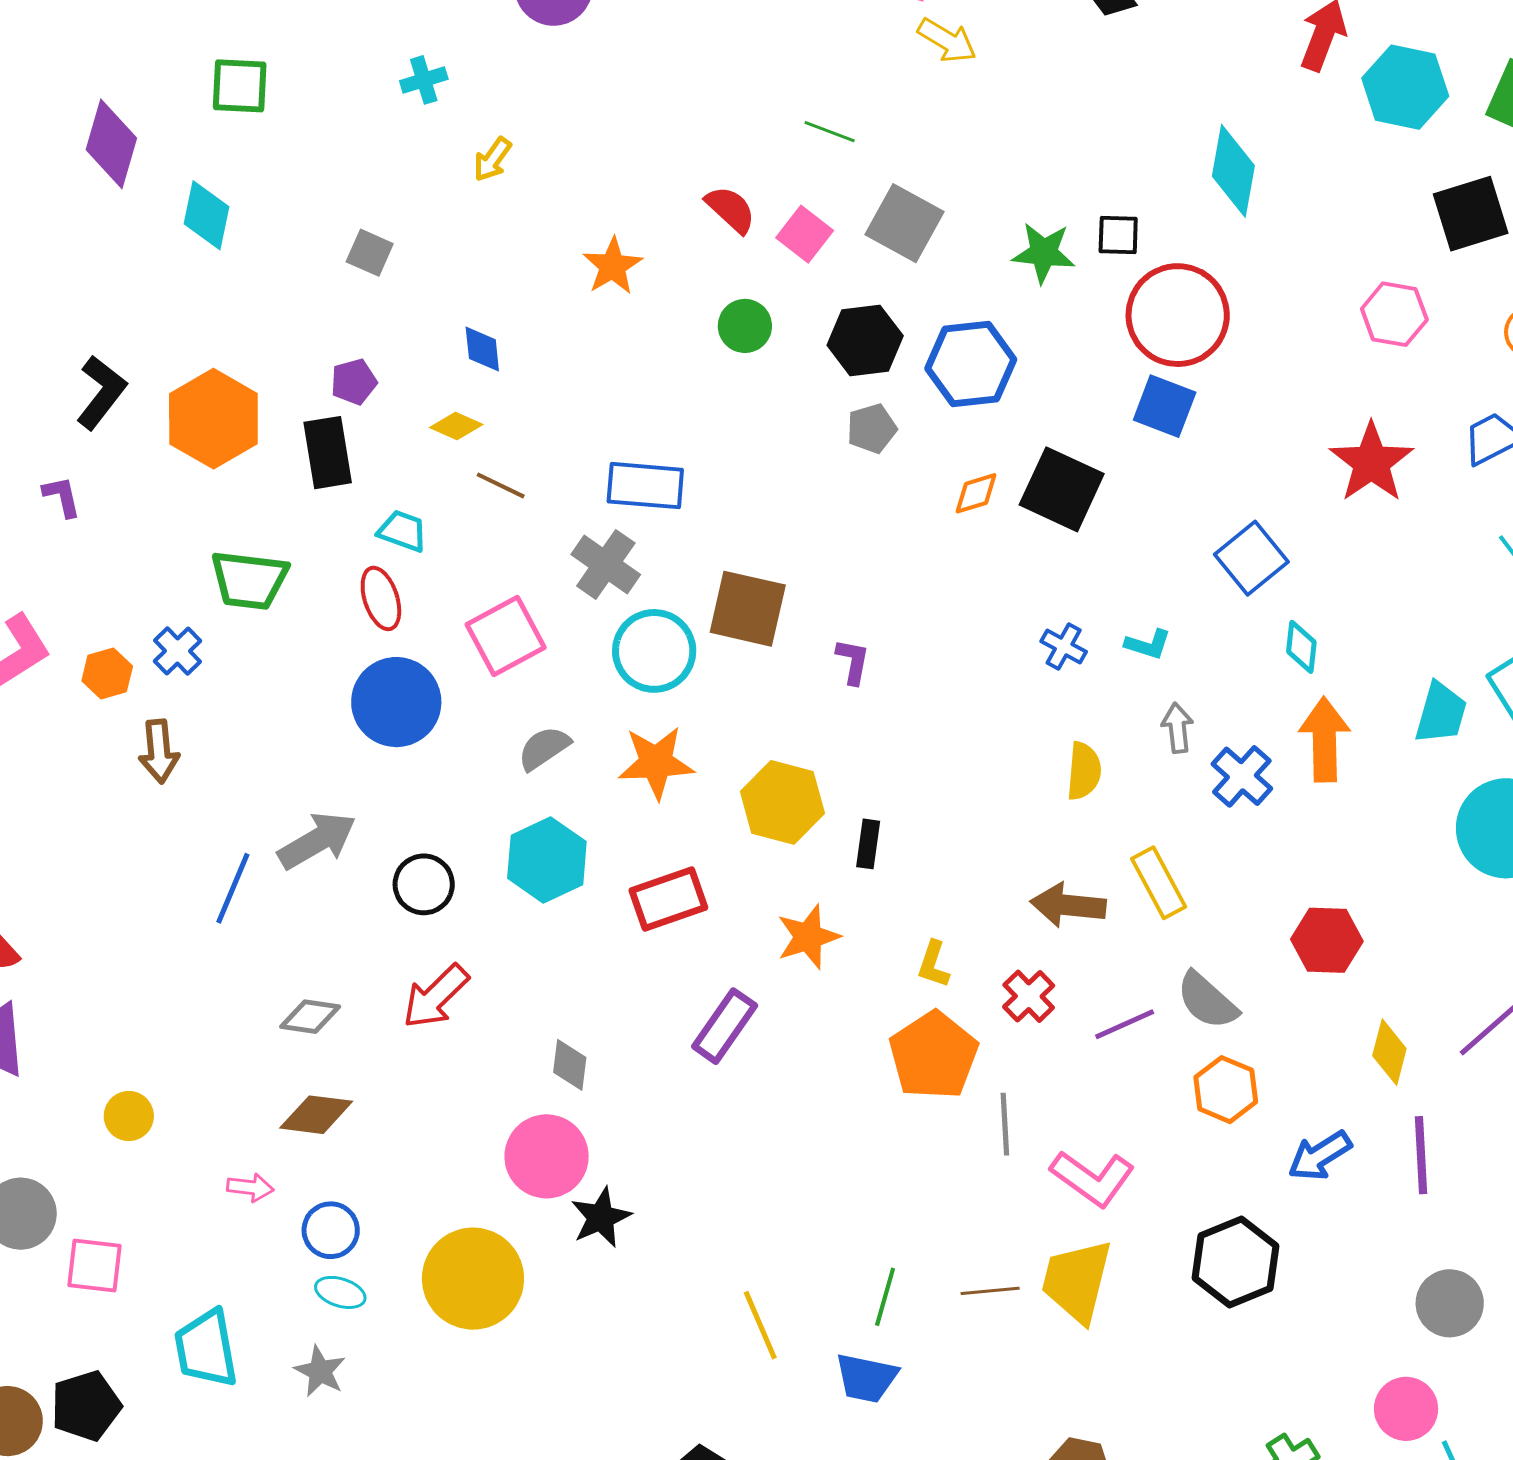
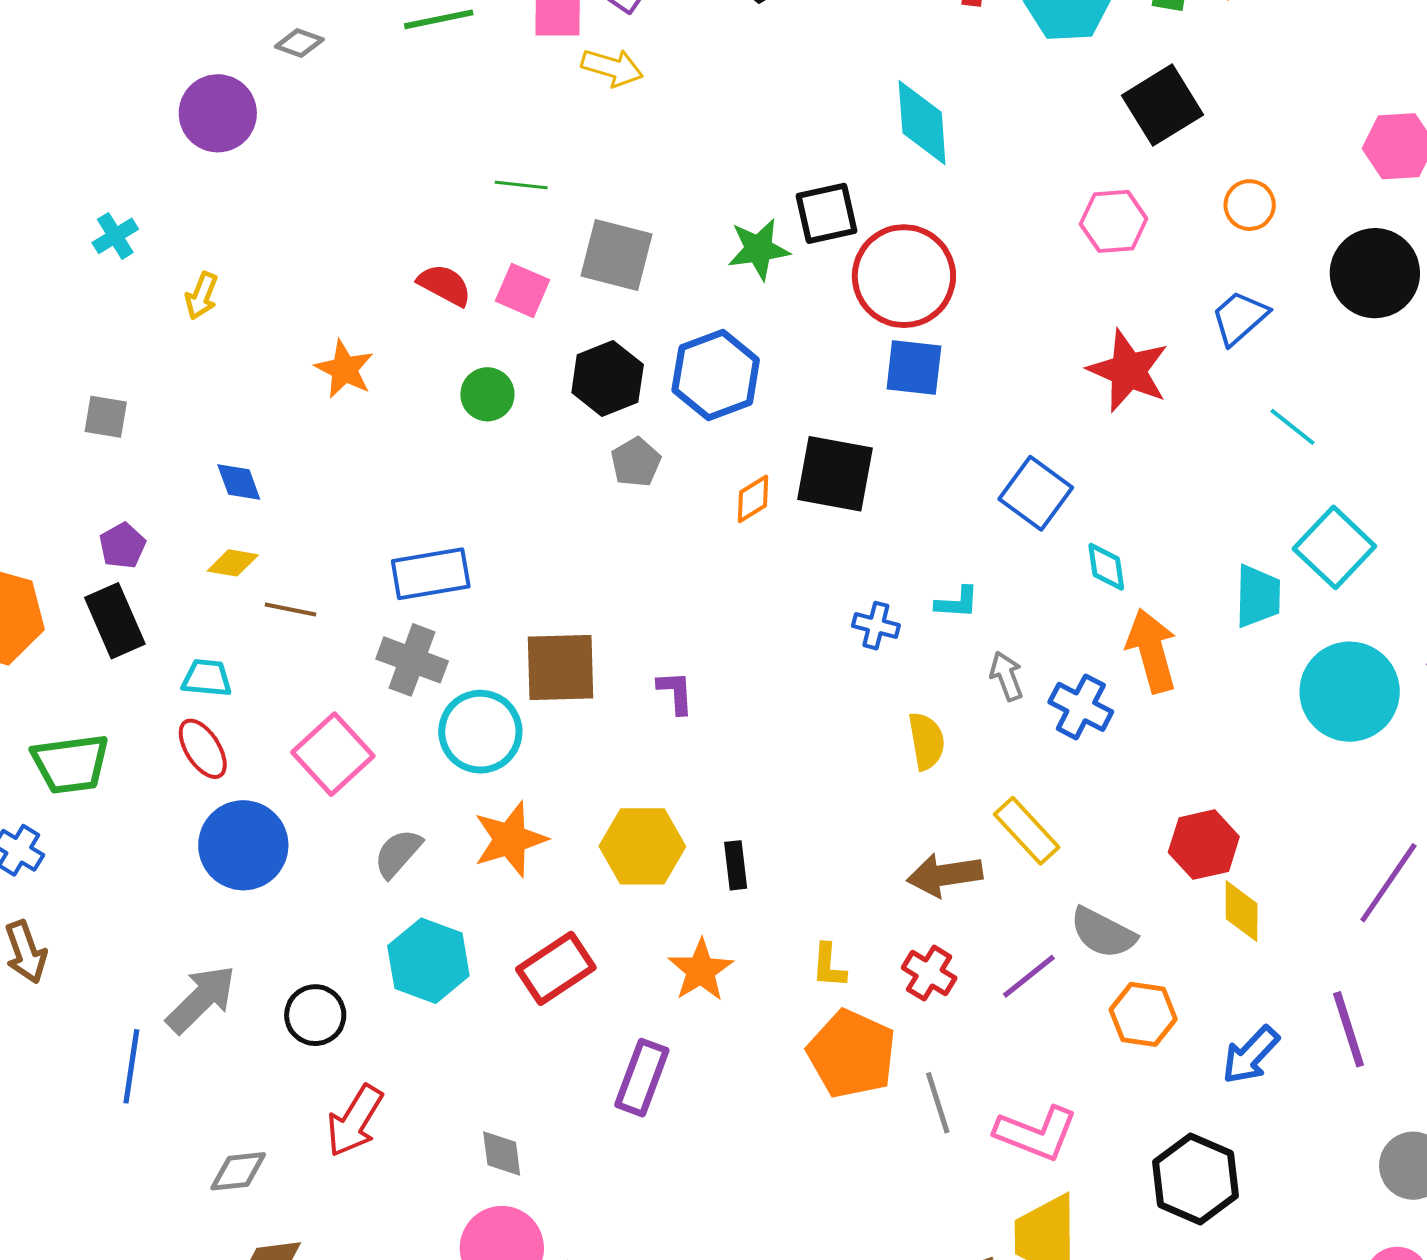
black square: (1118, 235) -> (826, 213), size x1.4
yellow diamond: (1389, 1052) -> (1242, 911), moved

